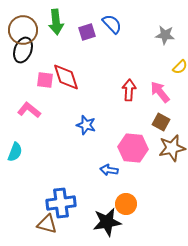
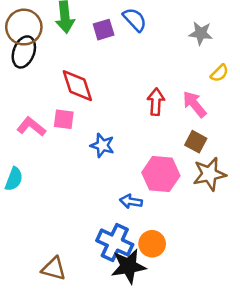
pink square: (45, 80) -> (64, 119), moved
blue cross: (61, 203) -> (115, 243), moved, turned 32

